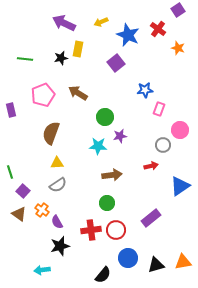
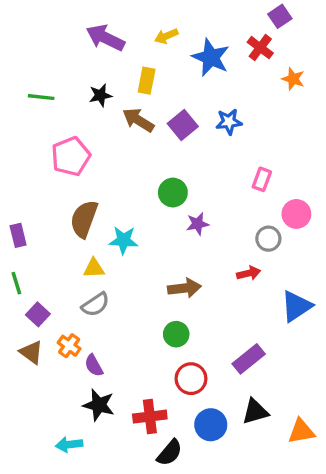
purple square: (178, 10) -> (280, 16), moved
yellow rectangle: (78, 49) -> (147, 81), moved
purple square: (116, 63) -> (183, 125), moved
blue star: (145, 90) -> (229, 122), moved
brown arrow: (78, 93) -> (138, 120), moved
purple rectangle: (11, 110) -> (18, 235), moved
cyan star: (98, 146) -> (123, 240), moved
red cross: (91, 230) -> (150, 417), moved
black star: (60, 246) -> (99, 405), turned 30
black triangle: (156, 265) -> (255, 412), moved

